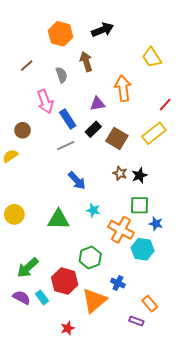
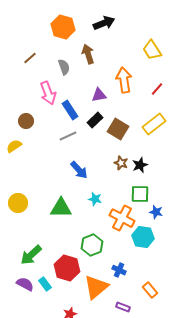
red line: (165, 105) -> (157, 89), moved
purple rectangle: (136, 321) -> (123, 307), moved

